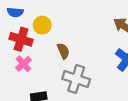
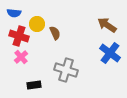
brown semicircle: (63, 51) -> (55, 33), moved

